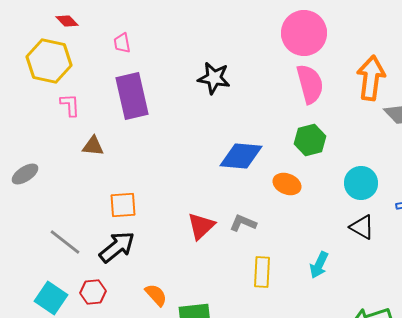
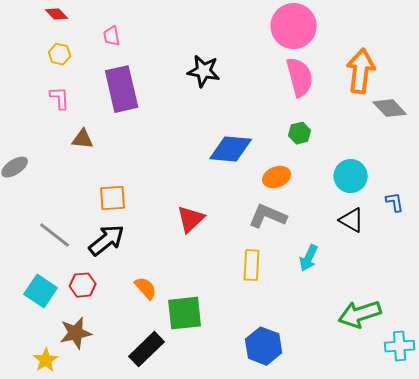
yellow hexagon: (49, 61) -> (60, 54), moved, size x0.5
green hexagon: (310, 140) -> (300, 133), size x0.7
orange ellipse: (287, 184) -> (277, 177), turned -44
gray L-shape: (243, 223) -> (268, 216), moved, size x1.4

